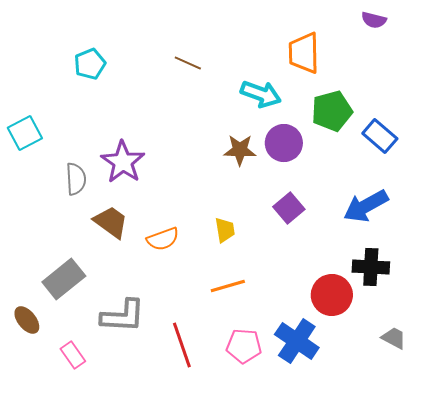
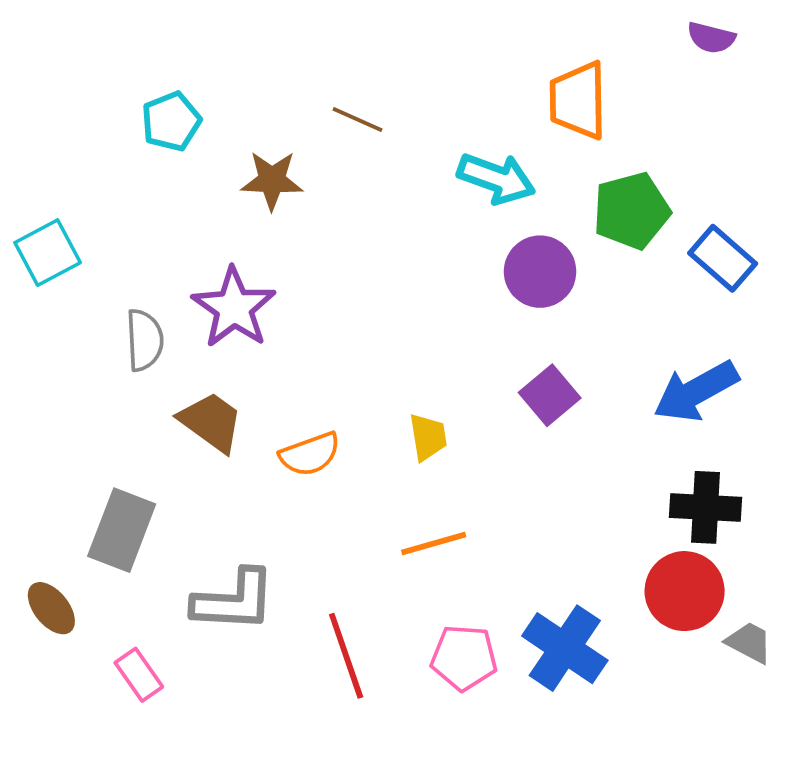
brown star: (240, 150) -> (272, 180), moved
gray rectangle: (64, 279) -> (122, 530), turned -30
red circle: (332, 295) -> (685, 591), moved

